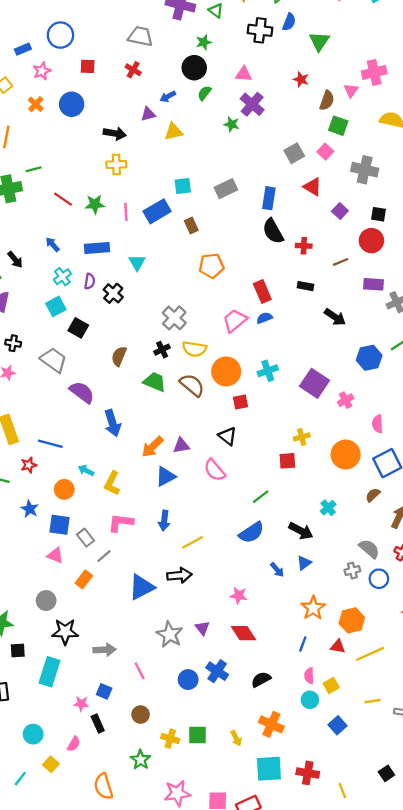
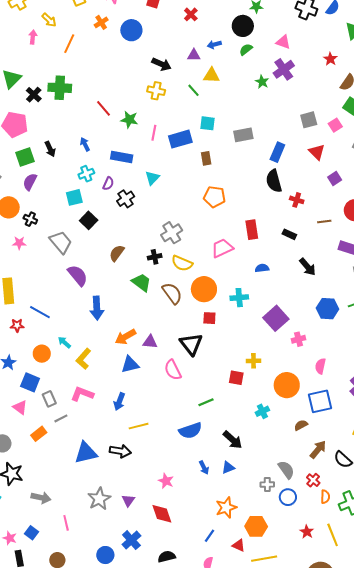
green line: (34, 169) -> (193, 90), moved, turned 48
blue semicircle: (264, 318) -> (262, 268), moved
black triangle: (228, 436) -> (191, 344), size x1.4
cyan cross: (328, 508) -> (262, 411), moved
blue circle: (188, 680) -> (105, 555), moved

